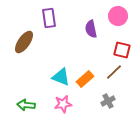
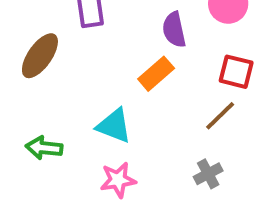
orange rectangle: (85, 79) -> (156, 74), moved
green arrow: (26, 105) -> (44, 148), moved

